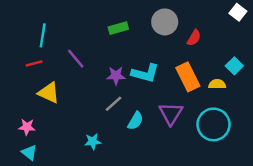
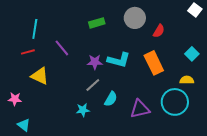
yellow semicircle: (217, 84) -> (187, 80), moved
purple triangle: (171, 113) -> (140, 109), moved, turned 45
pink star: (27, 127) -> (15, 99), moved
cyan star: (93, 142) -> (83, 110), moved

